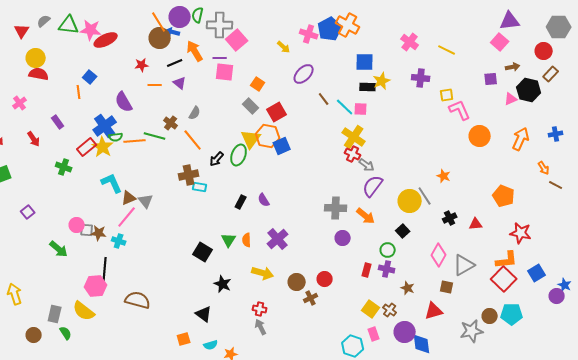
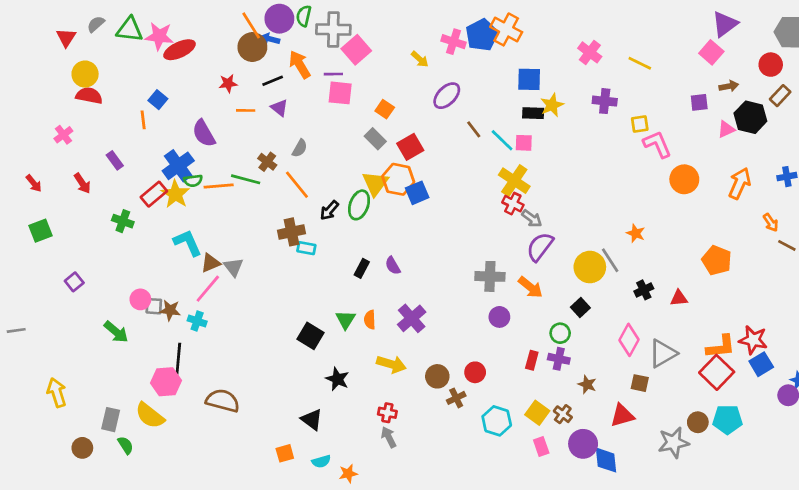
purple triangle: (510, 21) -> (725, 24), turned -30
red star: (521, 233) -> (753, 340), moved
cyan hexagon: (353, 346) -> (497, 421), moved

